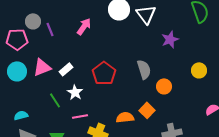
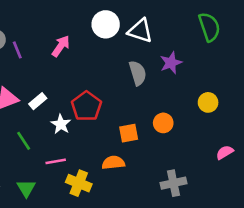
white triangle: (146, 14) -> (140, 31), turned -35
gray semicircle: (144, 69) -> (138, 73), moved
white star: (75, 92) -> (61, 124), moved
orange square: (147, 110) -> (129, 133), moved, turned 35

